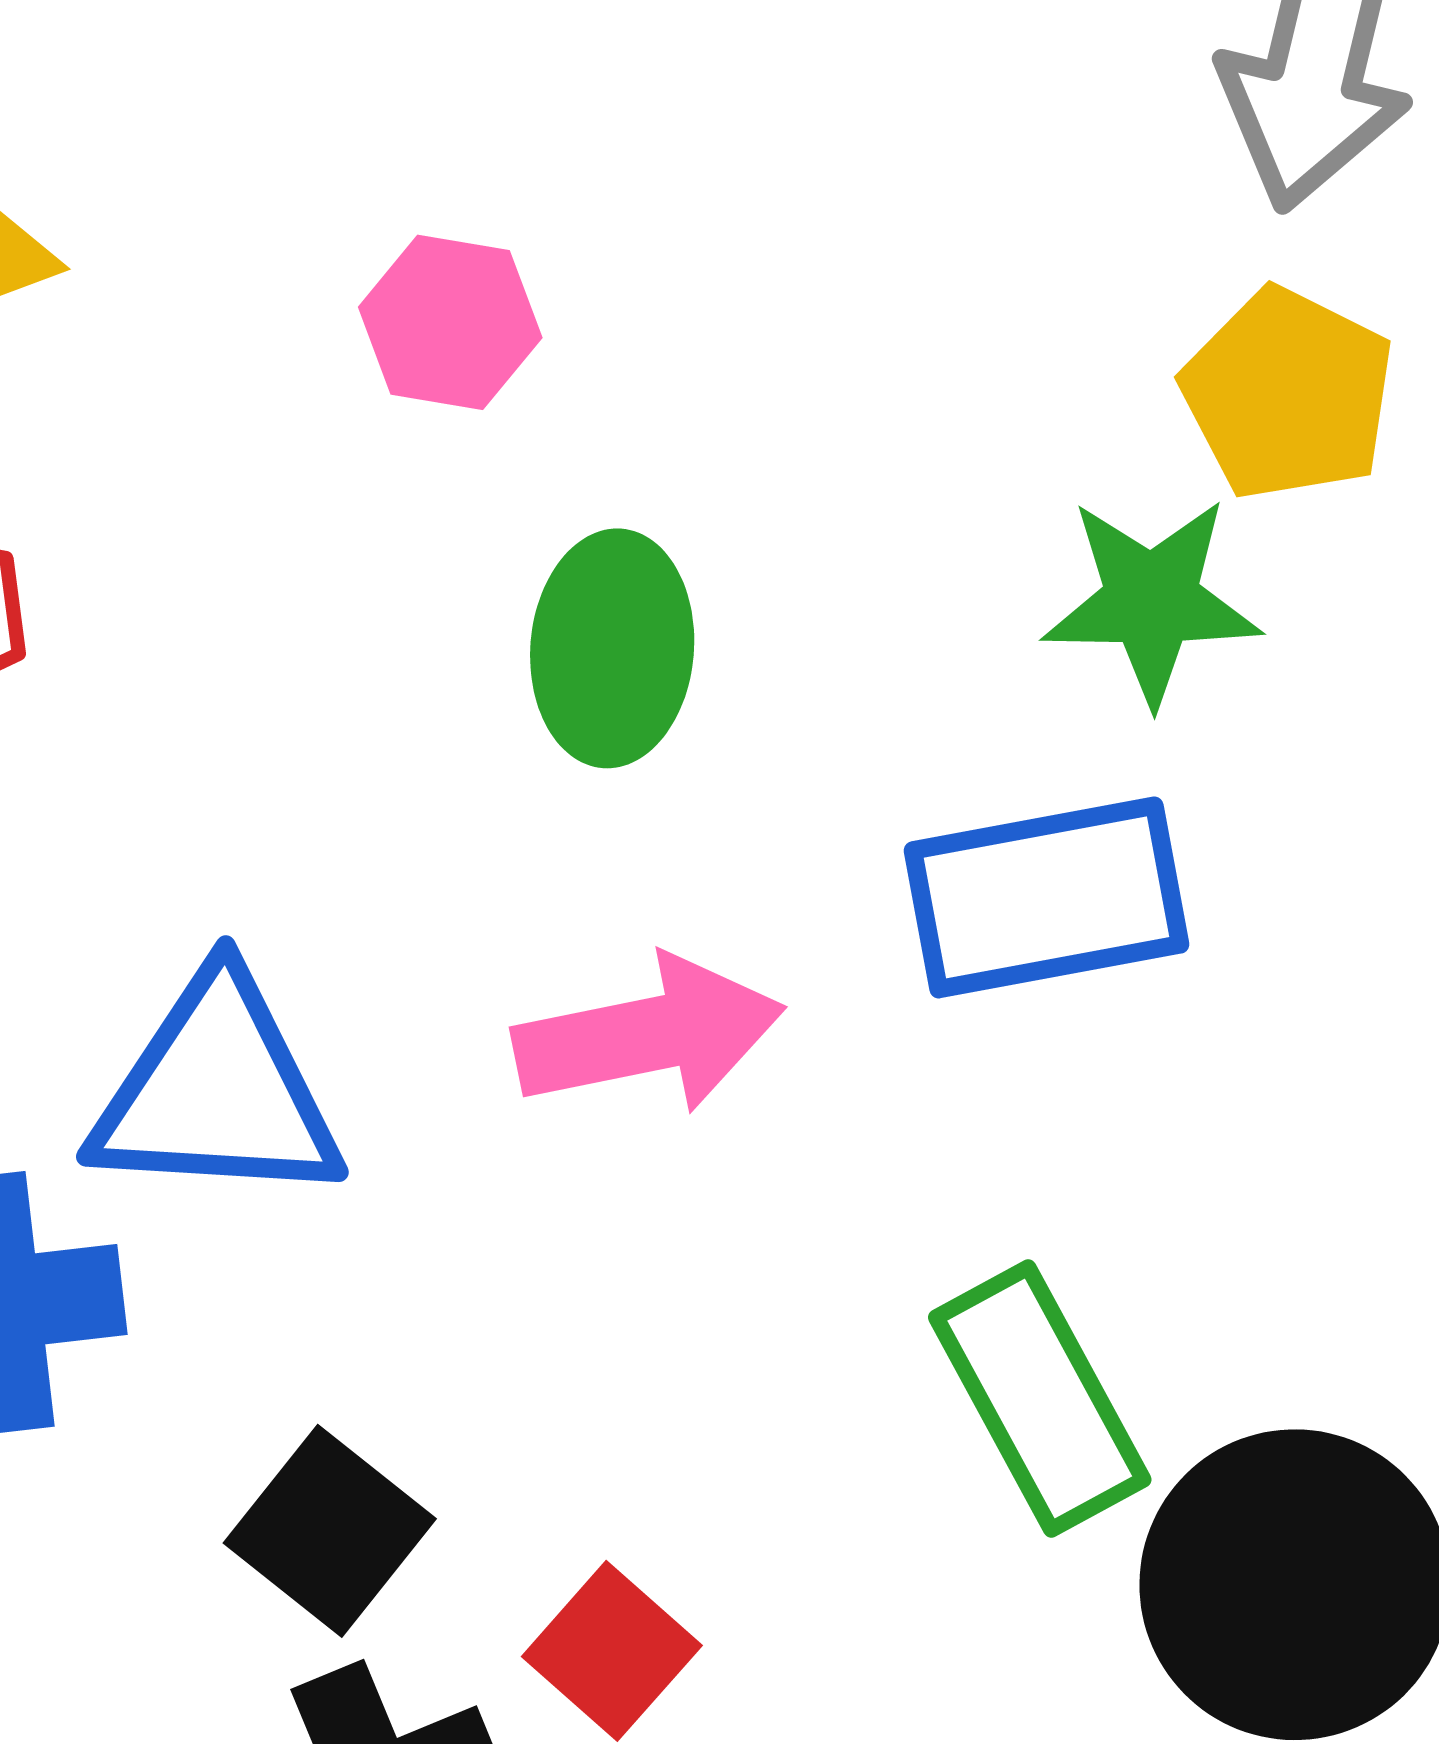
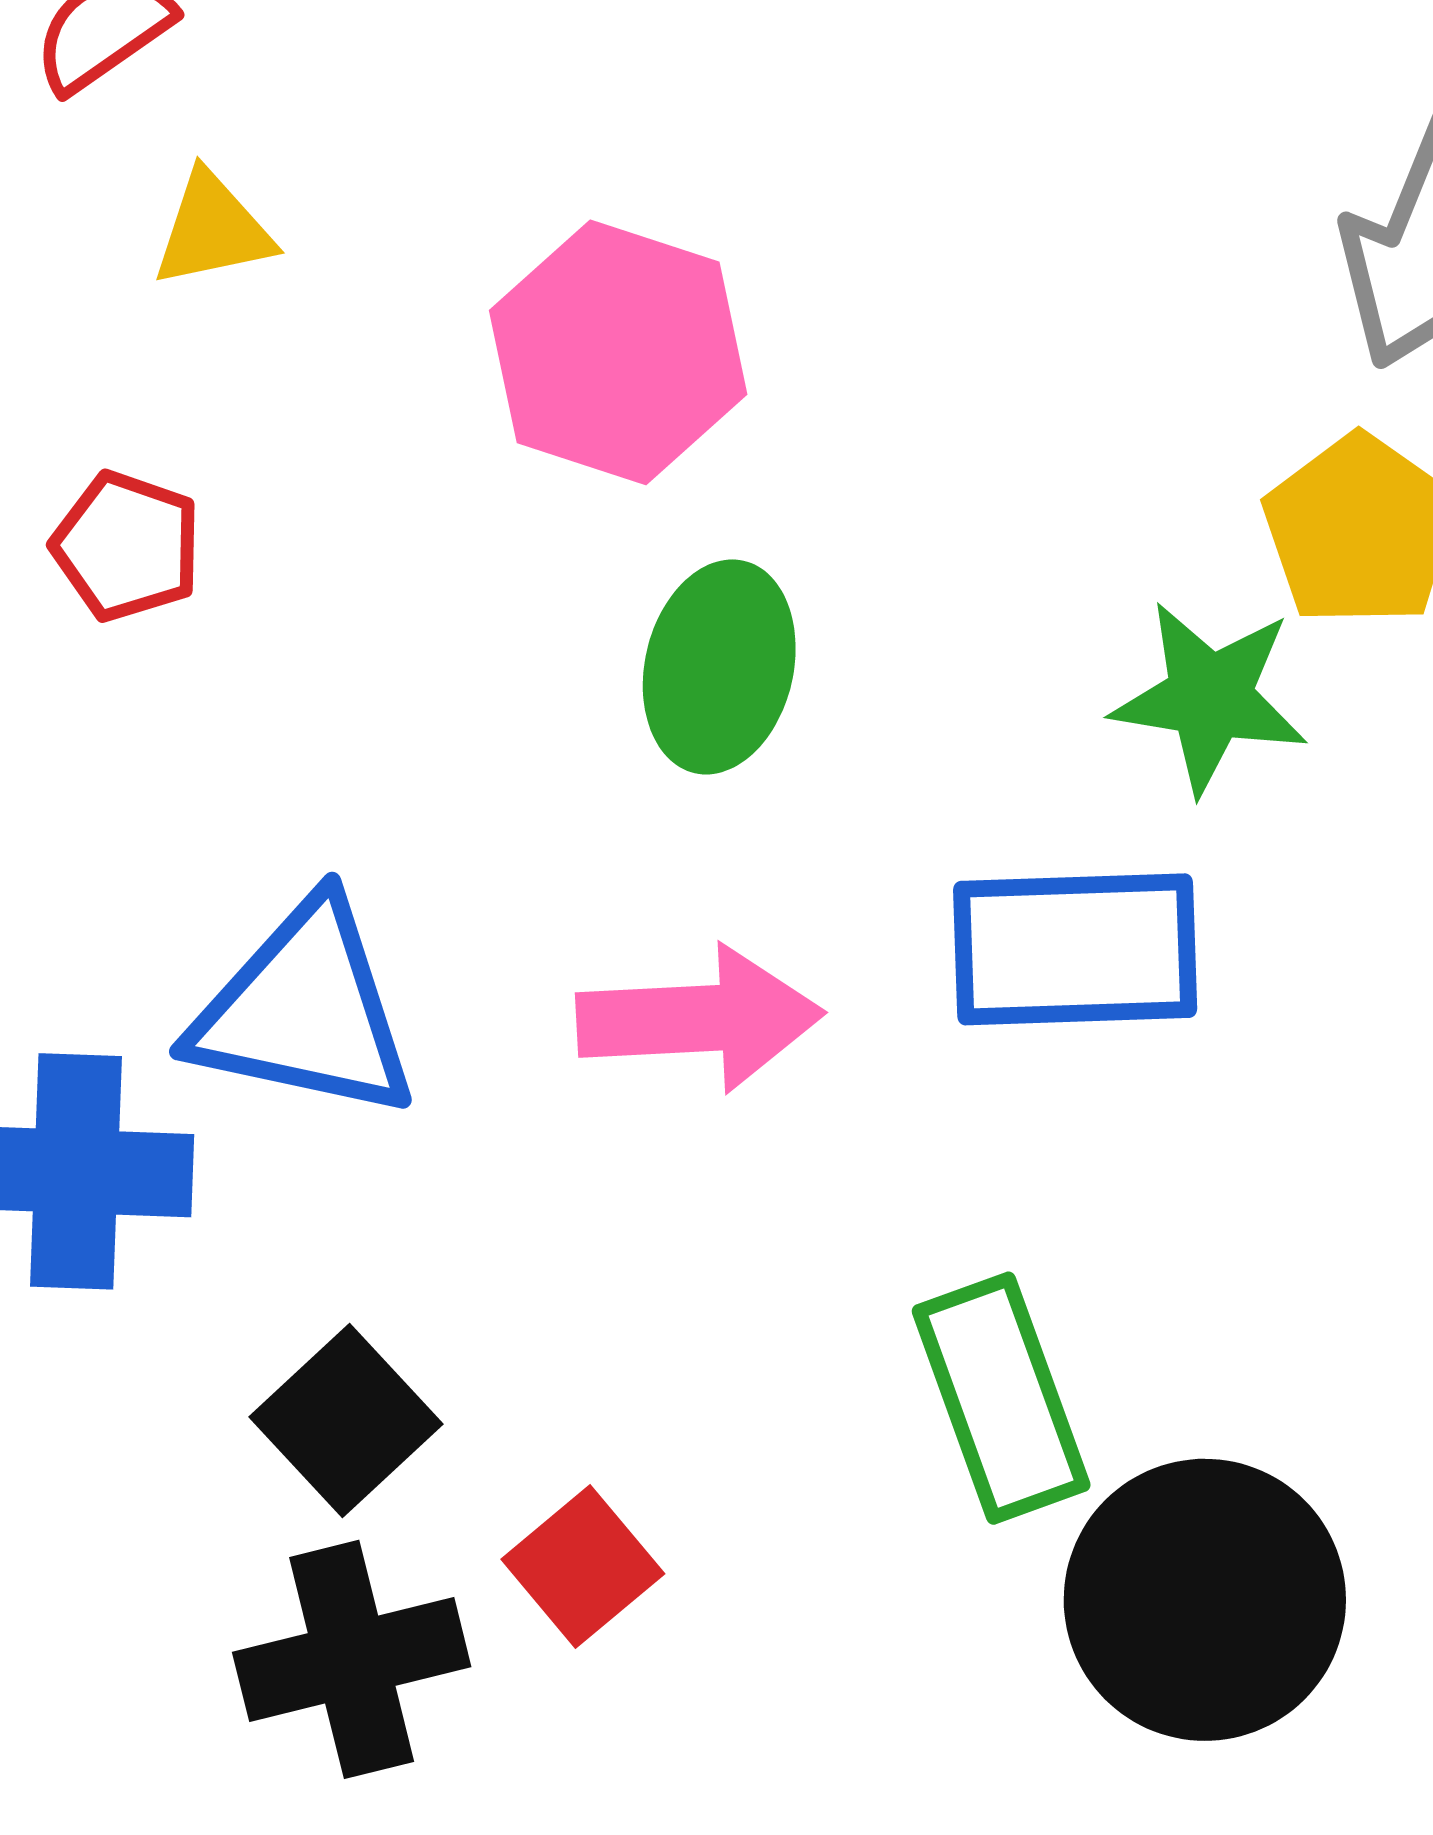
pink hexagon: (450, 322) -> (618, 352), size x1.6

